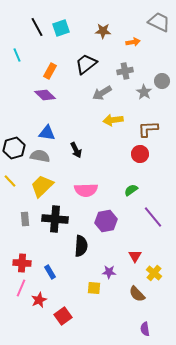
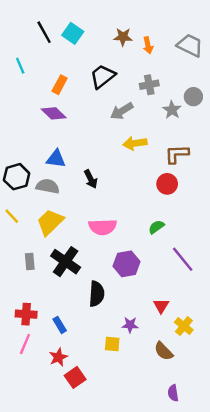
gray trapezoid: (159, 22) -> (190, 45), moved
cyan square: (61, 28) -> (73, 33), turned -36
orange arrow: (133, 42) -> (148, 45), moved, turned 88
black cross: (55, 219) -> (66, 262), turned 30
red star: (39, 300) -> (58, 357), moved

